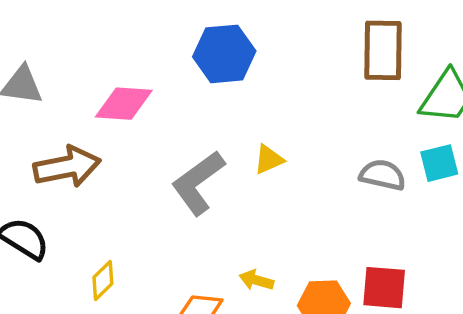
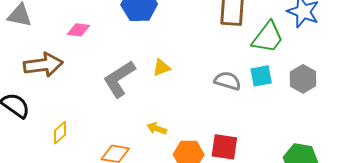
pink diamond: (124, 104) -> (79, 30), size x0.7
yellow arrow: (256, 280) -> (157, 129), moved

